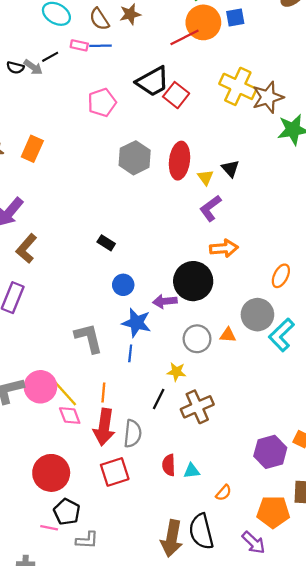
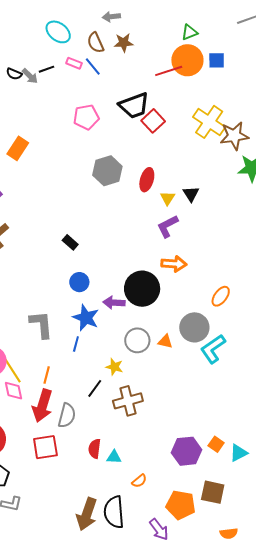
blue line: (100, 46) -> (93, 66), turned 42
red ellipse: (179, 161) -> (147, 180), size x0.7

